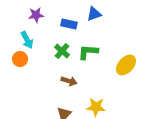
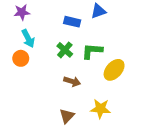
purple star: (36, 15) -> (22, 12), moved
yellow ellipse: (126, 65) -> (114, 70), moved

